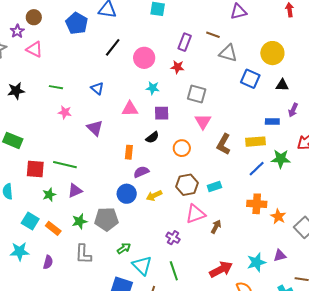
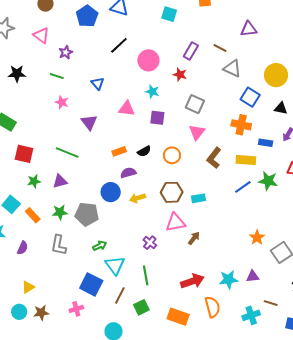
purple star: (17, 31) -> (66, 52), moved
black semicircle: (152, 137) -> (144, 151), moved
orange rectangle: (129, 152) -> (119, 151), turned 56
green line: (65, 165) -> (67, 152), moved
orange cross: (257, 204) -> (241, 125), moved

